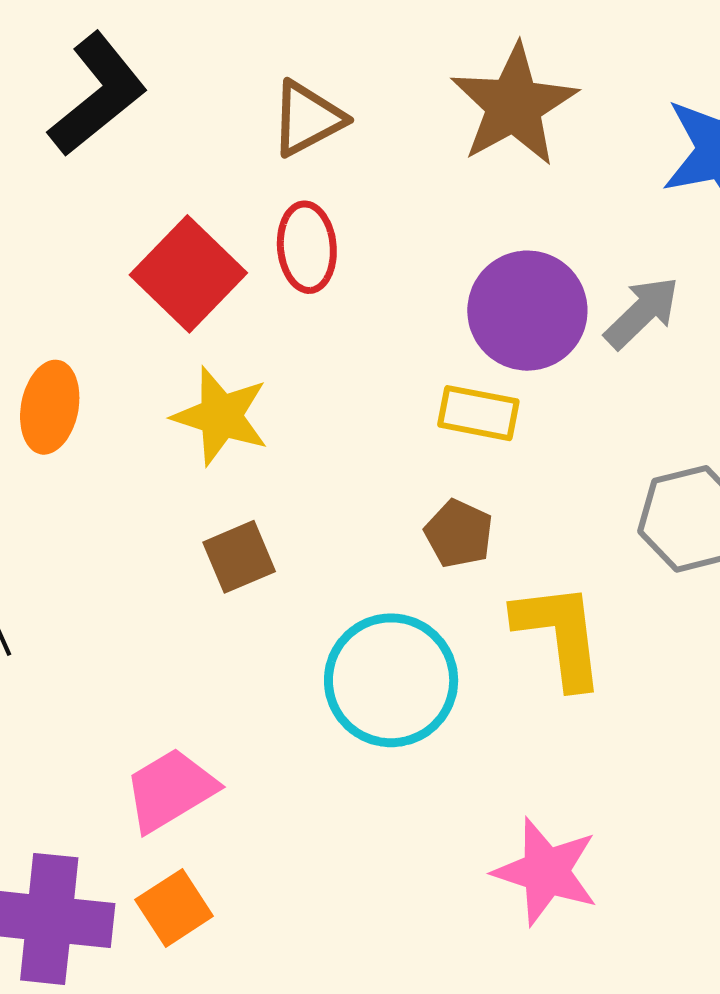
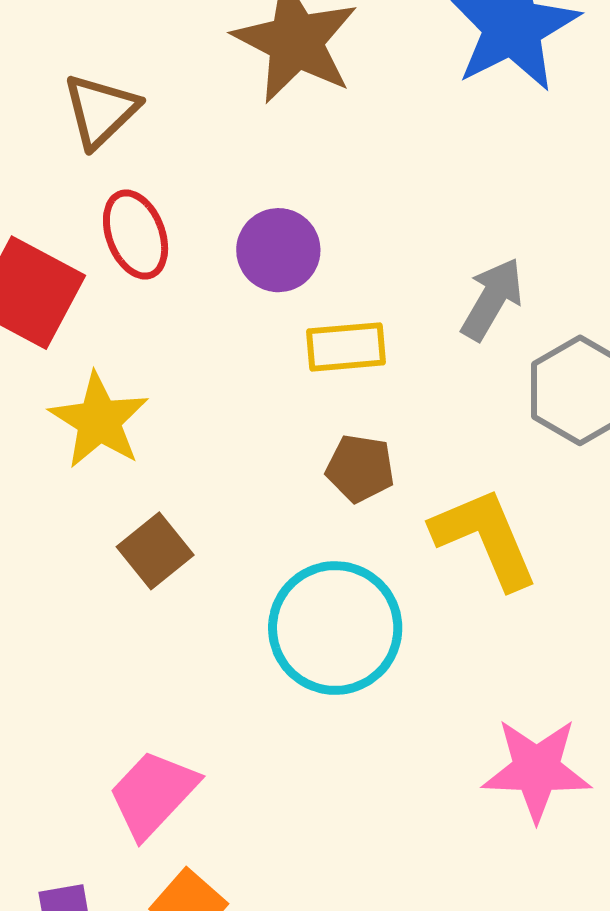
purple circle: (527, 311) -> (278, 250), moved, size x0.7
gray arrow: (642, 313) -> (492, 299), moved
yellow star: (221, 416) -> (99, 421), turned 30

